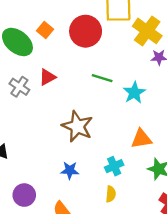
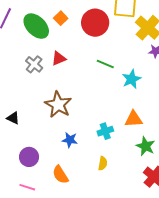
brown star: (77, 126) -> (58, 105), moved
cyan cross: (114, 166) -> (105, 131), moved

